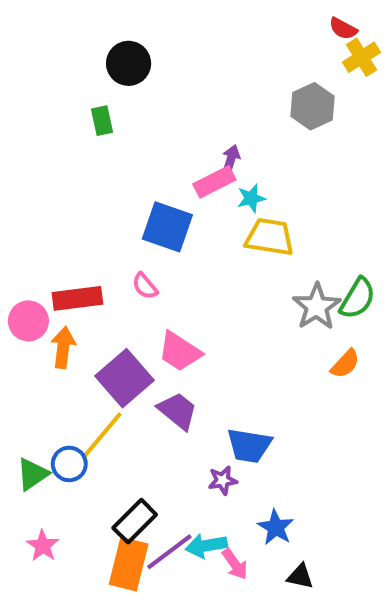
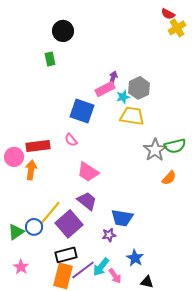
gray hexagon: (313, 106) -> (139, 88), moved
green semicircle: (357, 298) -> (175, 146), turned 45
purple square: (124, 378) -> (69, 224), moved
black rectangle: (135, 521) -> (66, 255), turned 30
cyan arrow: (206, 546) -> (101, 267), turned -42

